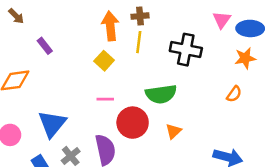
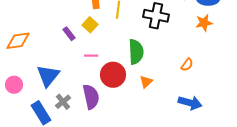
purple rectangle: (45, 46) -> (69, 34), moved
green semicircle: (161, 94) -> (136, 52), turned -85
orange semicircle: (234, 94) -> (187, 65), moved

